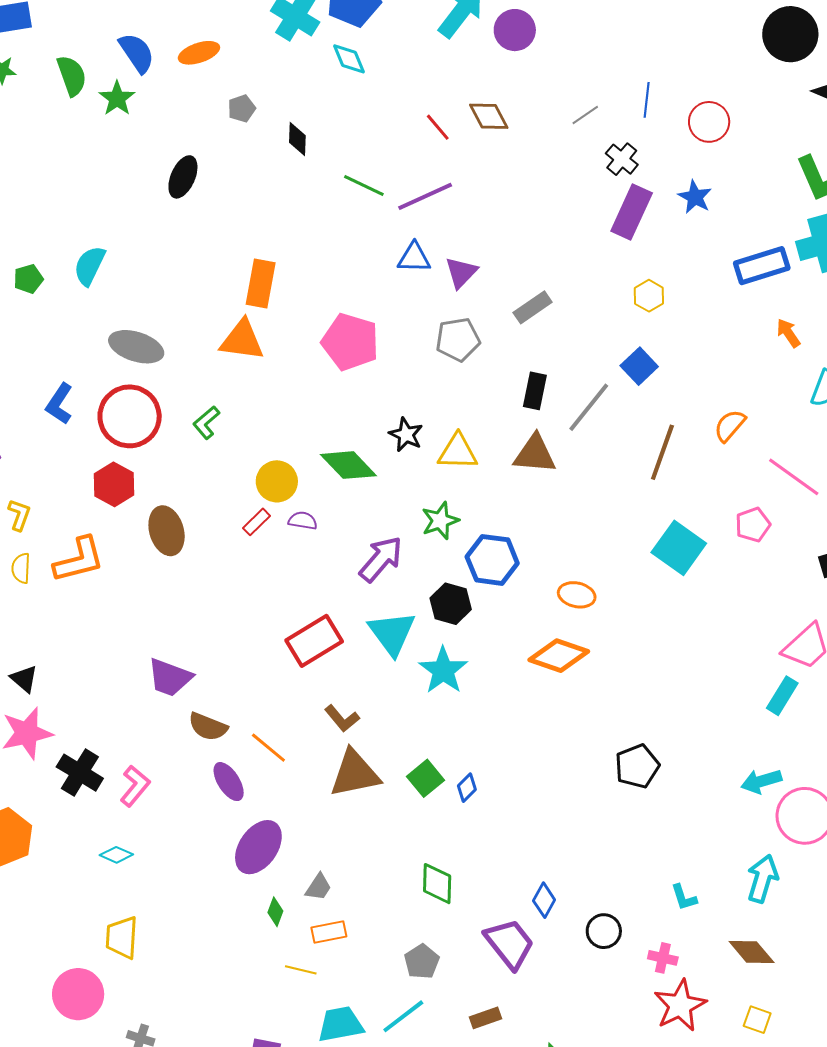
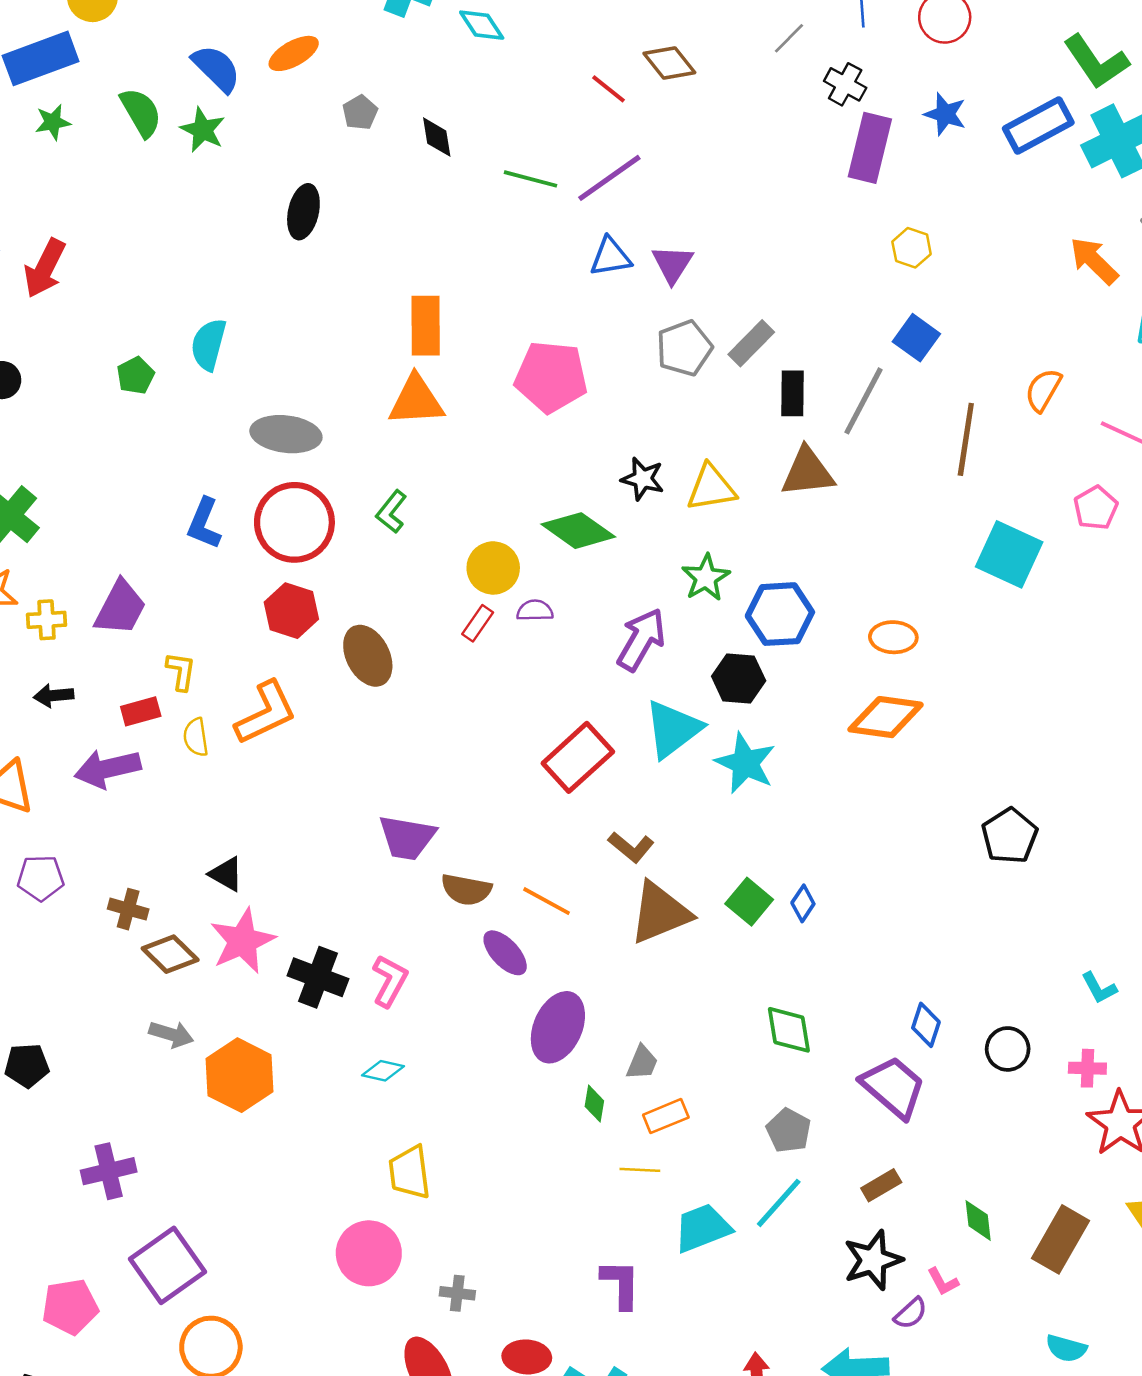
blue rectangle: (762, 266) -> (1038, 125), moved
gray rectangle: (533, 307) -> (751, 343), moved
orange arrow: (788, 333) -> (1094, 261), size x1.4
cyan triangle: (392, 633) -> (673, 729), turned 40

